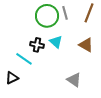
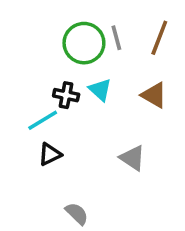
cyan line: (24, 59) -> (43, 120), turned -66
black triangle: (12, 78) -> (50, 154), moved

